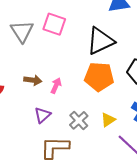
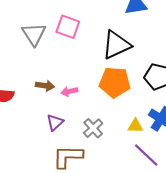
pink arrow: (56, 86) -> (69, 91), turned -126
yellow triangle: (108, 120) -> (135, 126), moved, turned 35

